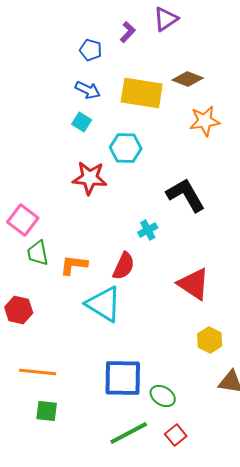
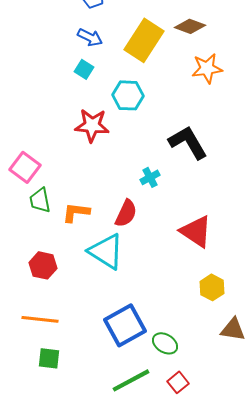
yellow rectangle: (142, 93) -> (144, 40), turned -66
red hexagon: (19, 310) -> (43, 265), moved
blue square: (123, 378) -> (125, 325), turned -30

